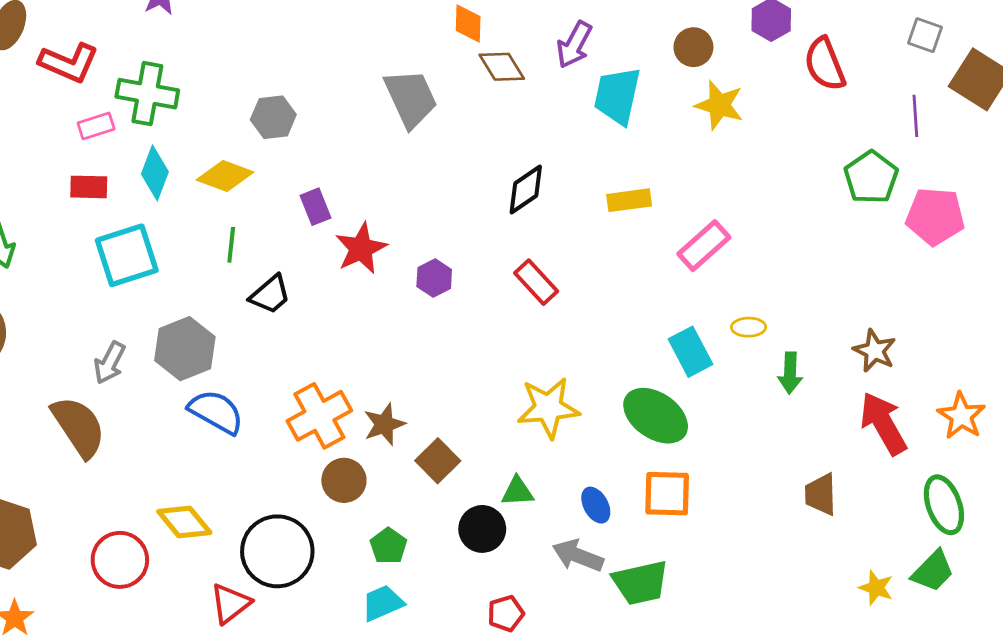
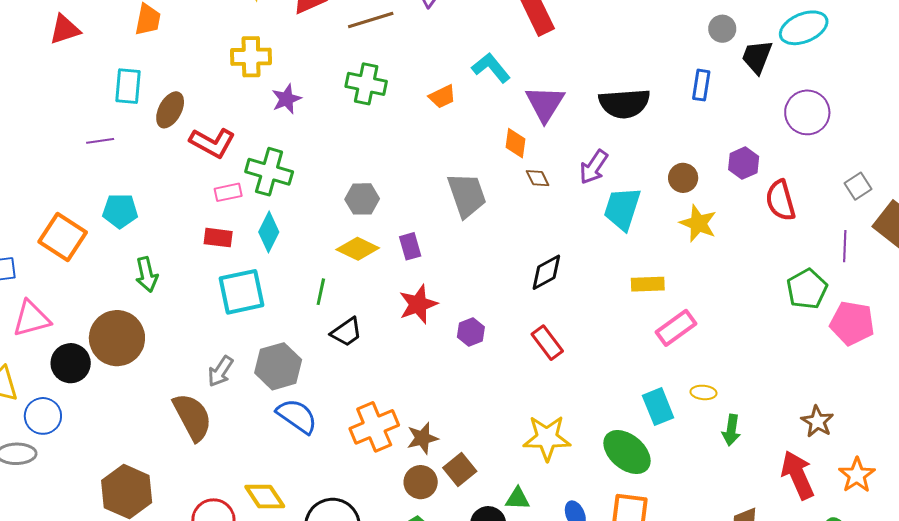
gray square: (925, 35) -> (858, 186), turned 32
brown diamond: (502, 67) -> (538, 178), size x0.7
yellow diamond: (225, 176) -> (358, 249), moved
yellow rectangle: (629, 200) -> (648, 284), moved
purple rectangle: (315, 207) -> (410, 246), moved
brown star: (875, 351) -> (817, 421), moved
brown circle: (344, 480) -> (421, 482), moved

